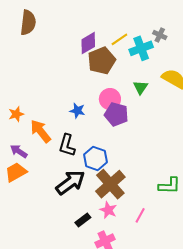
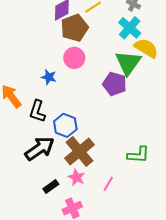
cyan cross: (141, 48) -> (130, 28), moved, turned -30
green triangle: (140, 87) -> (128, 63), moved, size x1.8
pink circle: (110, 99) -> (74, 58), moved
purple pentagon: (116, 114) -> (114, 84), moved

